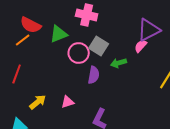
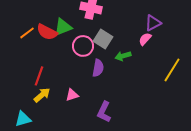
red semicircle: (31, 25) -> (47, 32), moved
purple triangle: (149, 30) -> (153, 23), size x0.7
red line: (17, 74) -> (39, 76), moved

